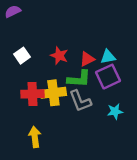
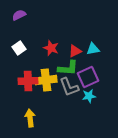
purple semicircle: (13, 11) -> (19, 15), moved
purple square: (108, 77) -> (88, 77), moved
cyan star: (115, 111) -> (89, 96), moved

